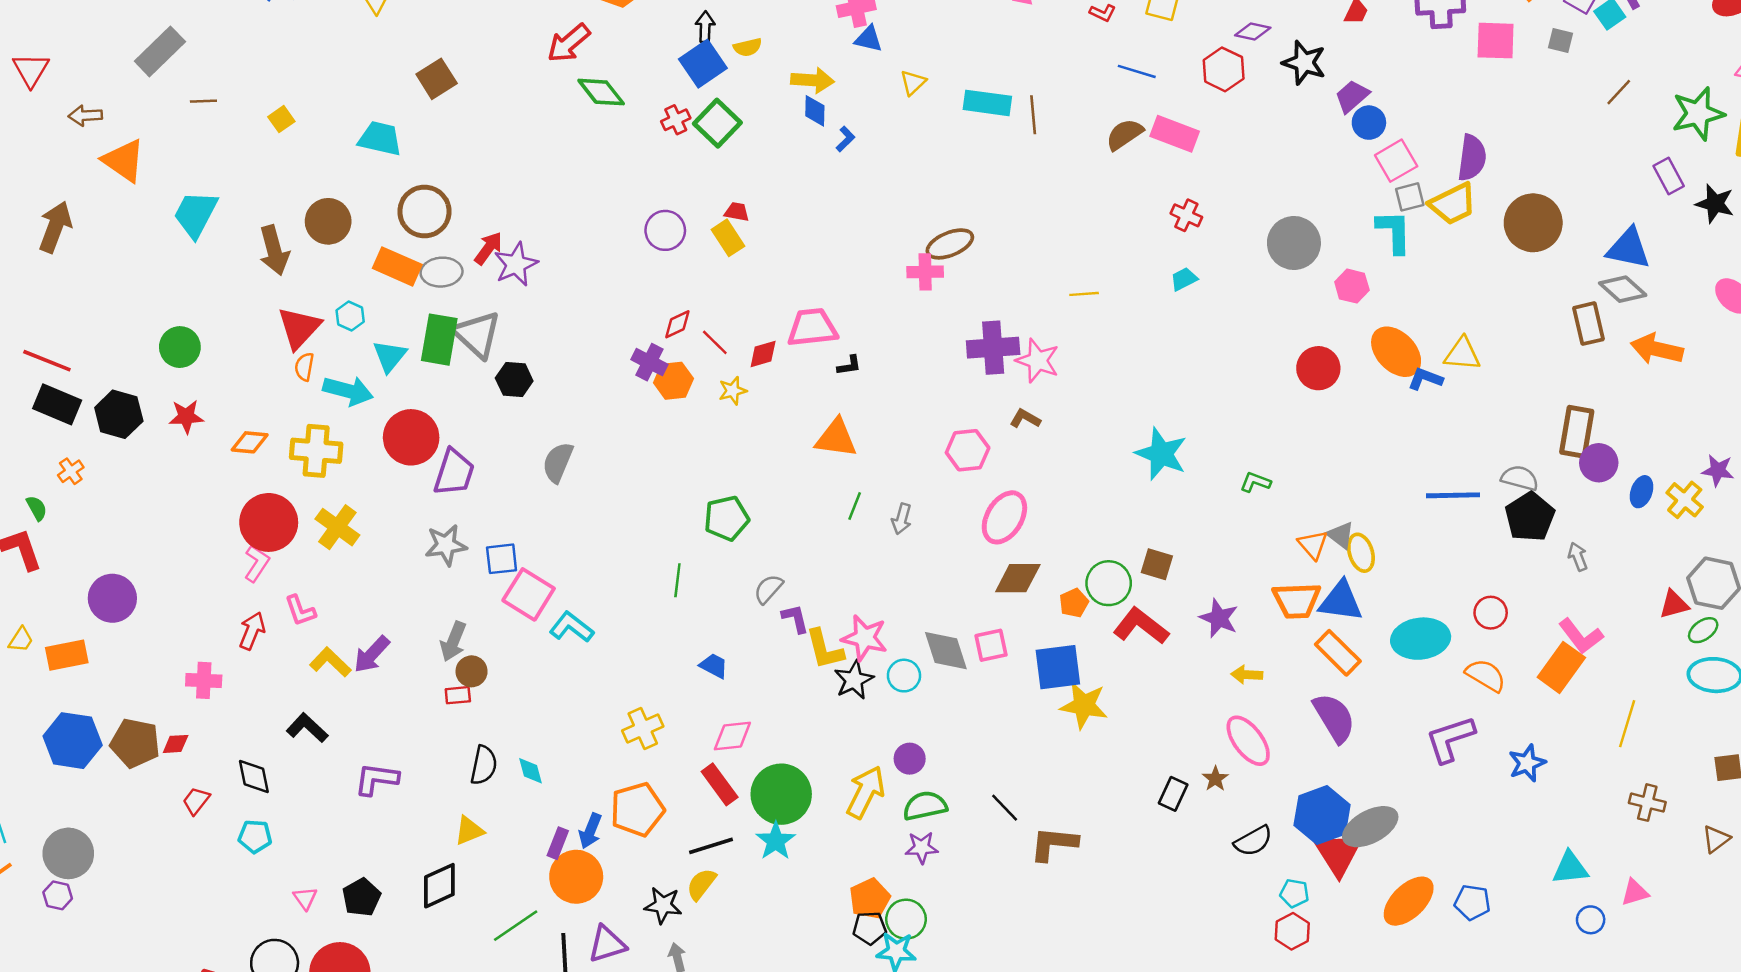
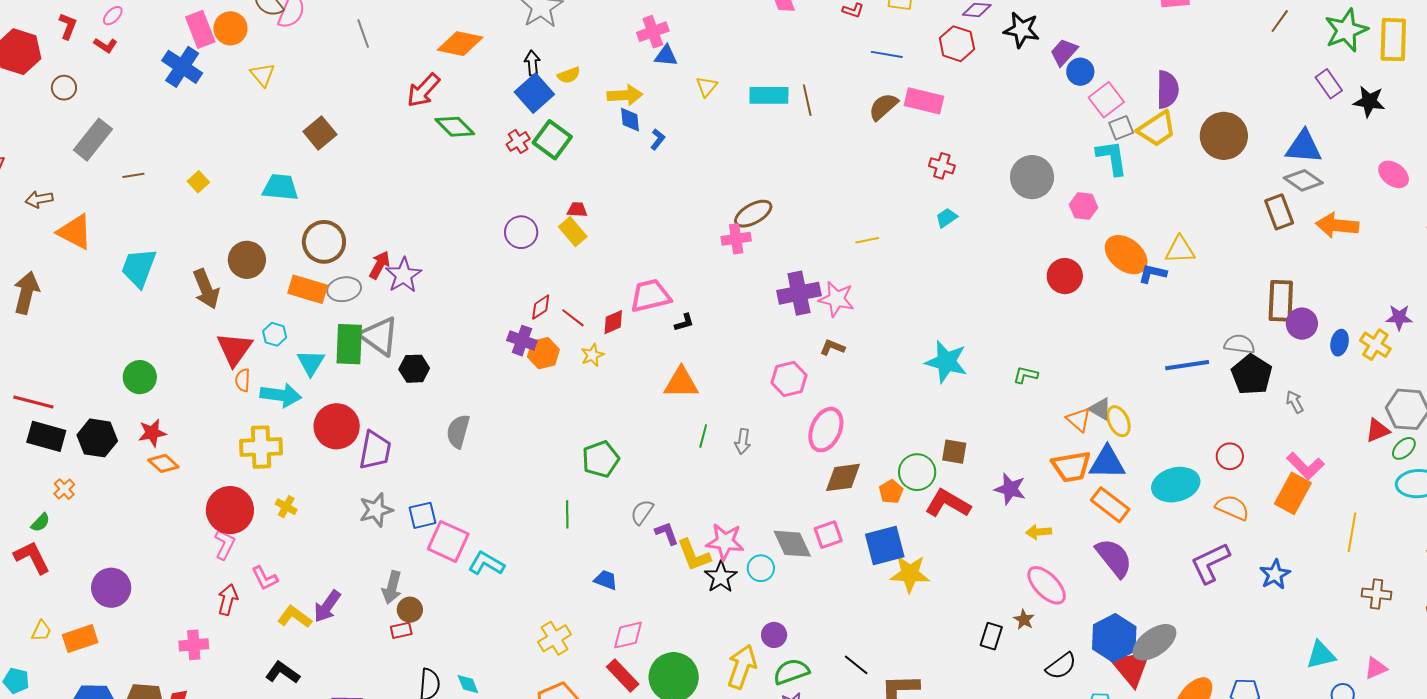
orange diamond: (250, 442) -> (163, 463), moved, turned 44
green semicircle: (37, 508) -> (40, 522), turned 80
yellow cross: (337, 527) -> (286, 507), size x0.6

